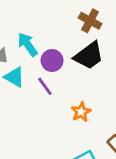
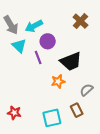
cyan arrow: (28, 44) -> (34, 26), turned -96
black trapezoid: (89, 56) -> (71, 61), moved

